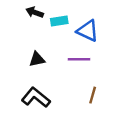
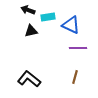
black triangle: (37, 59) -> (31, 31), moved
purple line: (79, 59) -> (78, 48), moved

